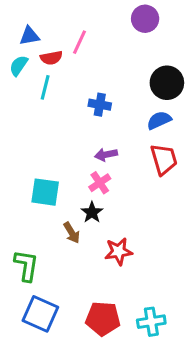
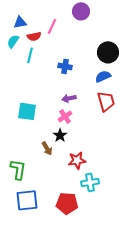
purple circle: (145, 19) -> (81, 11), moved
cyan square: (45, 192) -> (27, 111), moved
blue square: (40, 314) -> (27, 200), turned -30
cyan cross: (151, 322) -> (90, 182), moved

